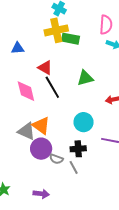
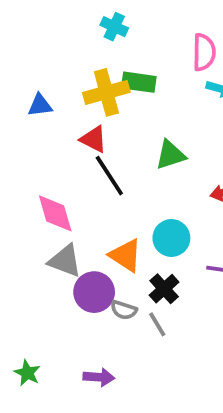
yellow cross: (56, 30) -> (106, 92), moved
pink diamond: (26, 91) -> (55, 213), moved
orange triangle: (41, 126) -> (126, 255), moved
black cross: (78, 149) -> (164, 289), turned -35

